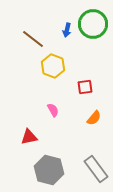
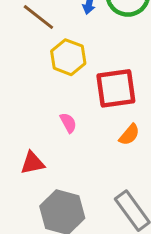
red square: (85, 87) -> (116, 88), size x1.8

